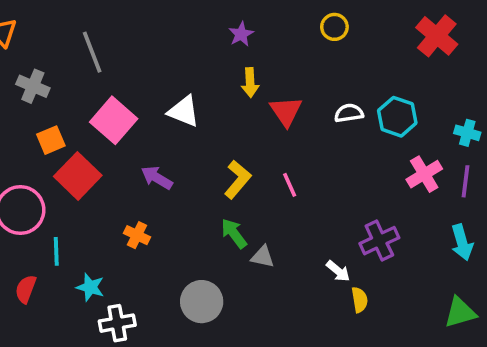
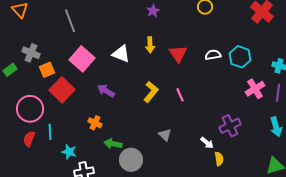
yellow arrow: (250, 83) -> (150, 45), moved
gray cross: (33, 86) -> (31, 53), moved
green arrow: (234, 233) -> (113, 144), moved, turned -42
gray triangle: (263, 257) -> (165, 135), turned 32
red semicircle: (26, 289) -> (29, 139), moved

